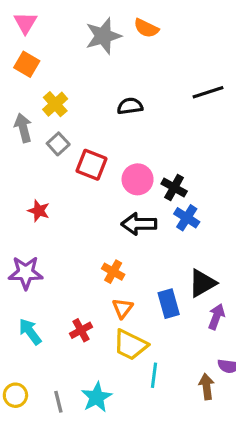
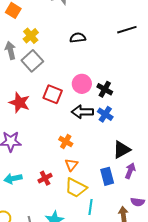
gray square: (58, 144) -> (32, 61), size x1.5
red square: (91, 165) -> (53, 94), moved
red star: (39, 211) -> (19, 103), size x1.5
blue cross: (187, 218) -> (105, 114), moved
blue rectangle: (169, 304) -> (107, 176), moved
cyan arrow: (30, 332) -> (13, 179), turned -66

